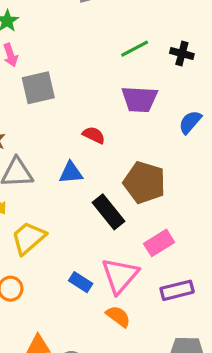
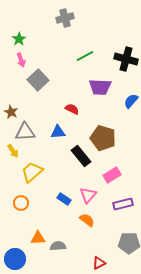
green line: (135, 49) -> (85, 56), moved
black cross: (182, 53) -> (126, 59), size x1.6
gray square: (38, 88) -> (38, 80), turned -30
pink triangle: (120, 276) -> (88, 195), size x0.7

